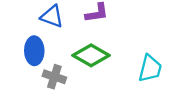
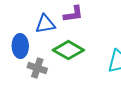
blue triangle: (52, 16) -> (45, 24), moved, turned -30

